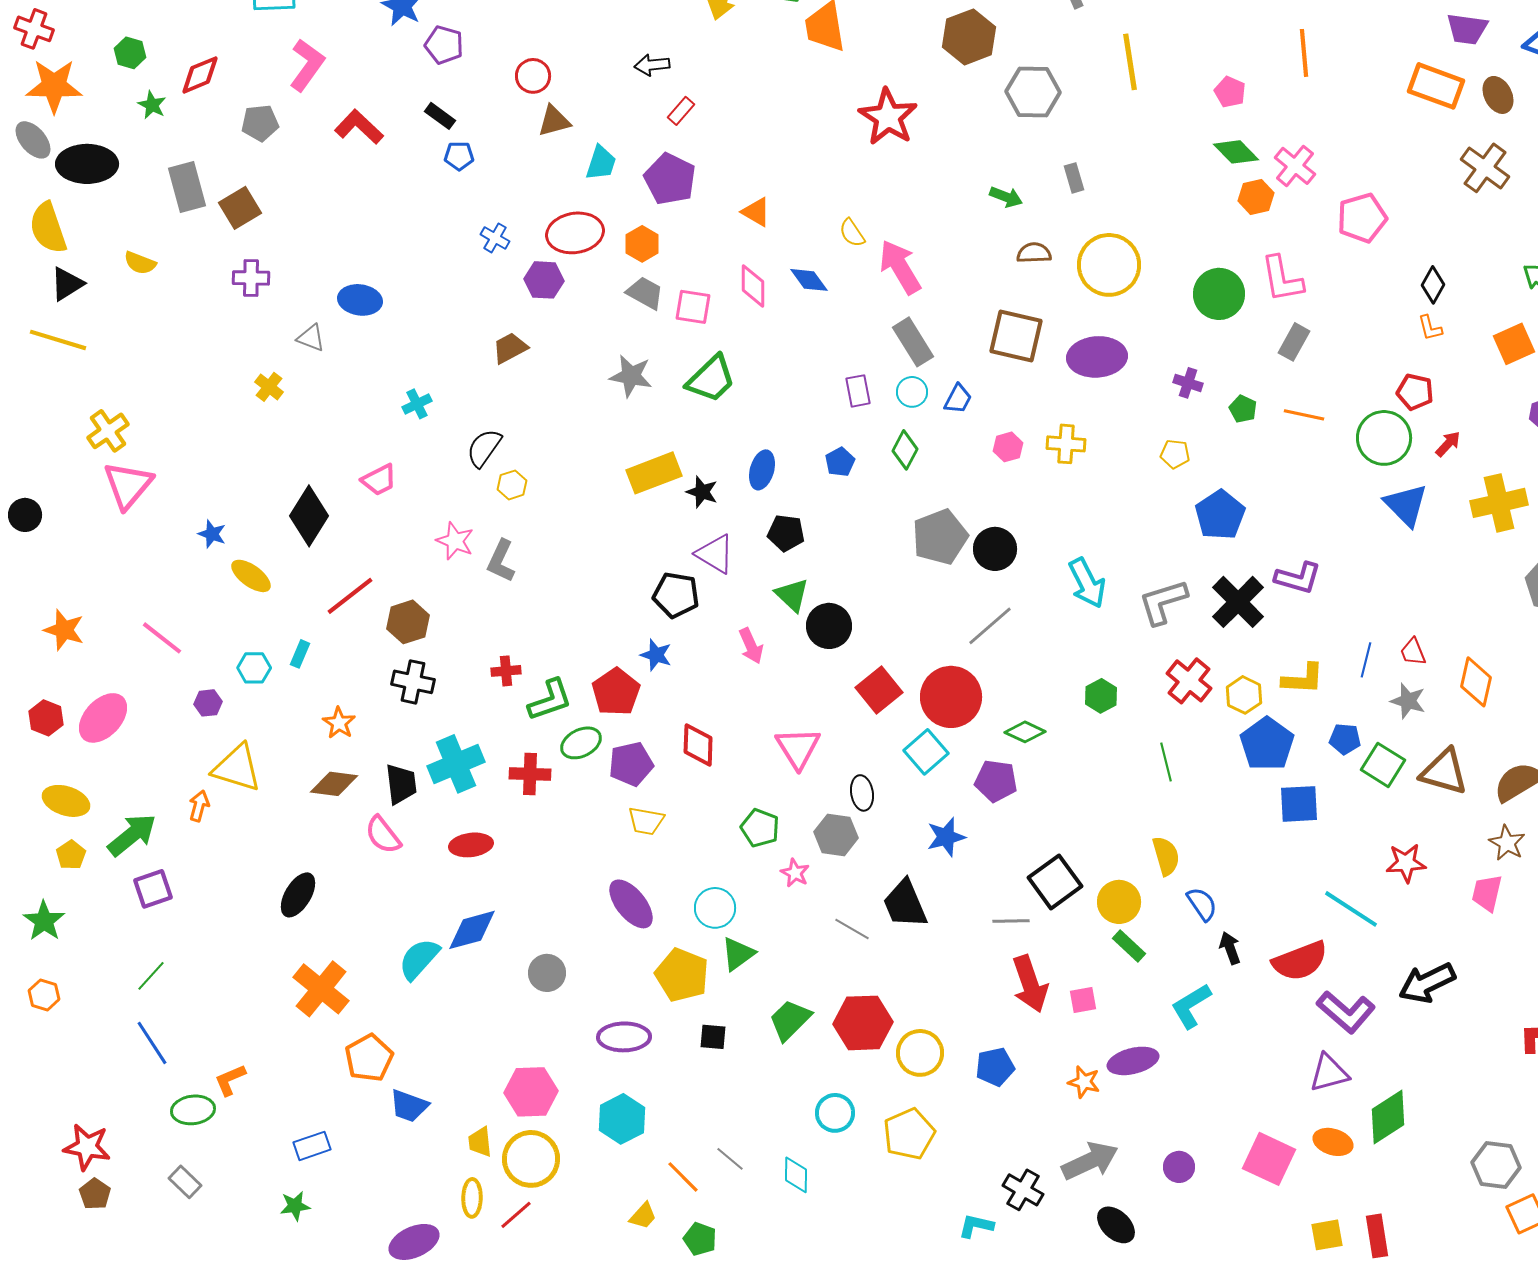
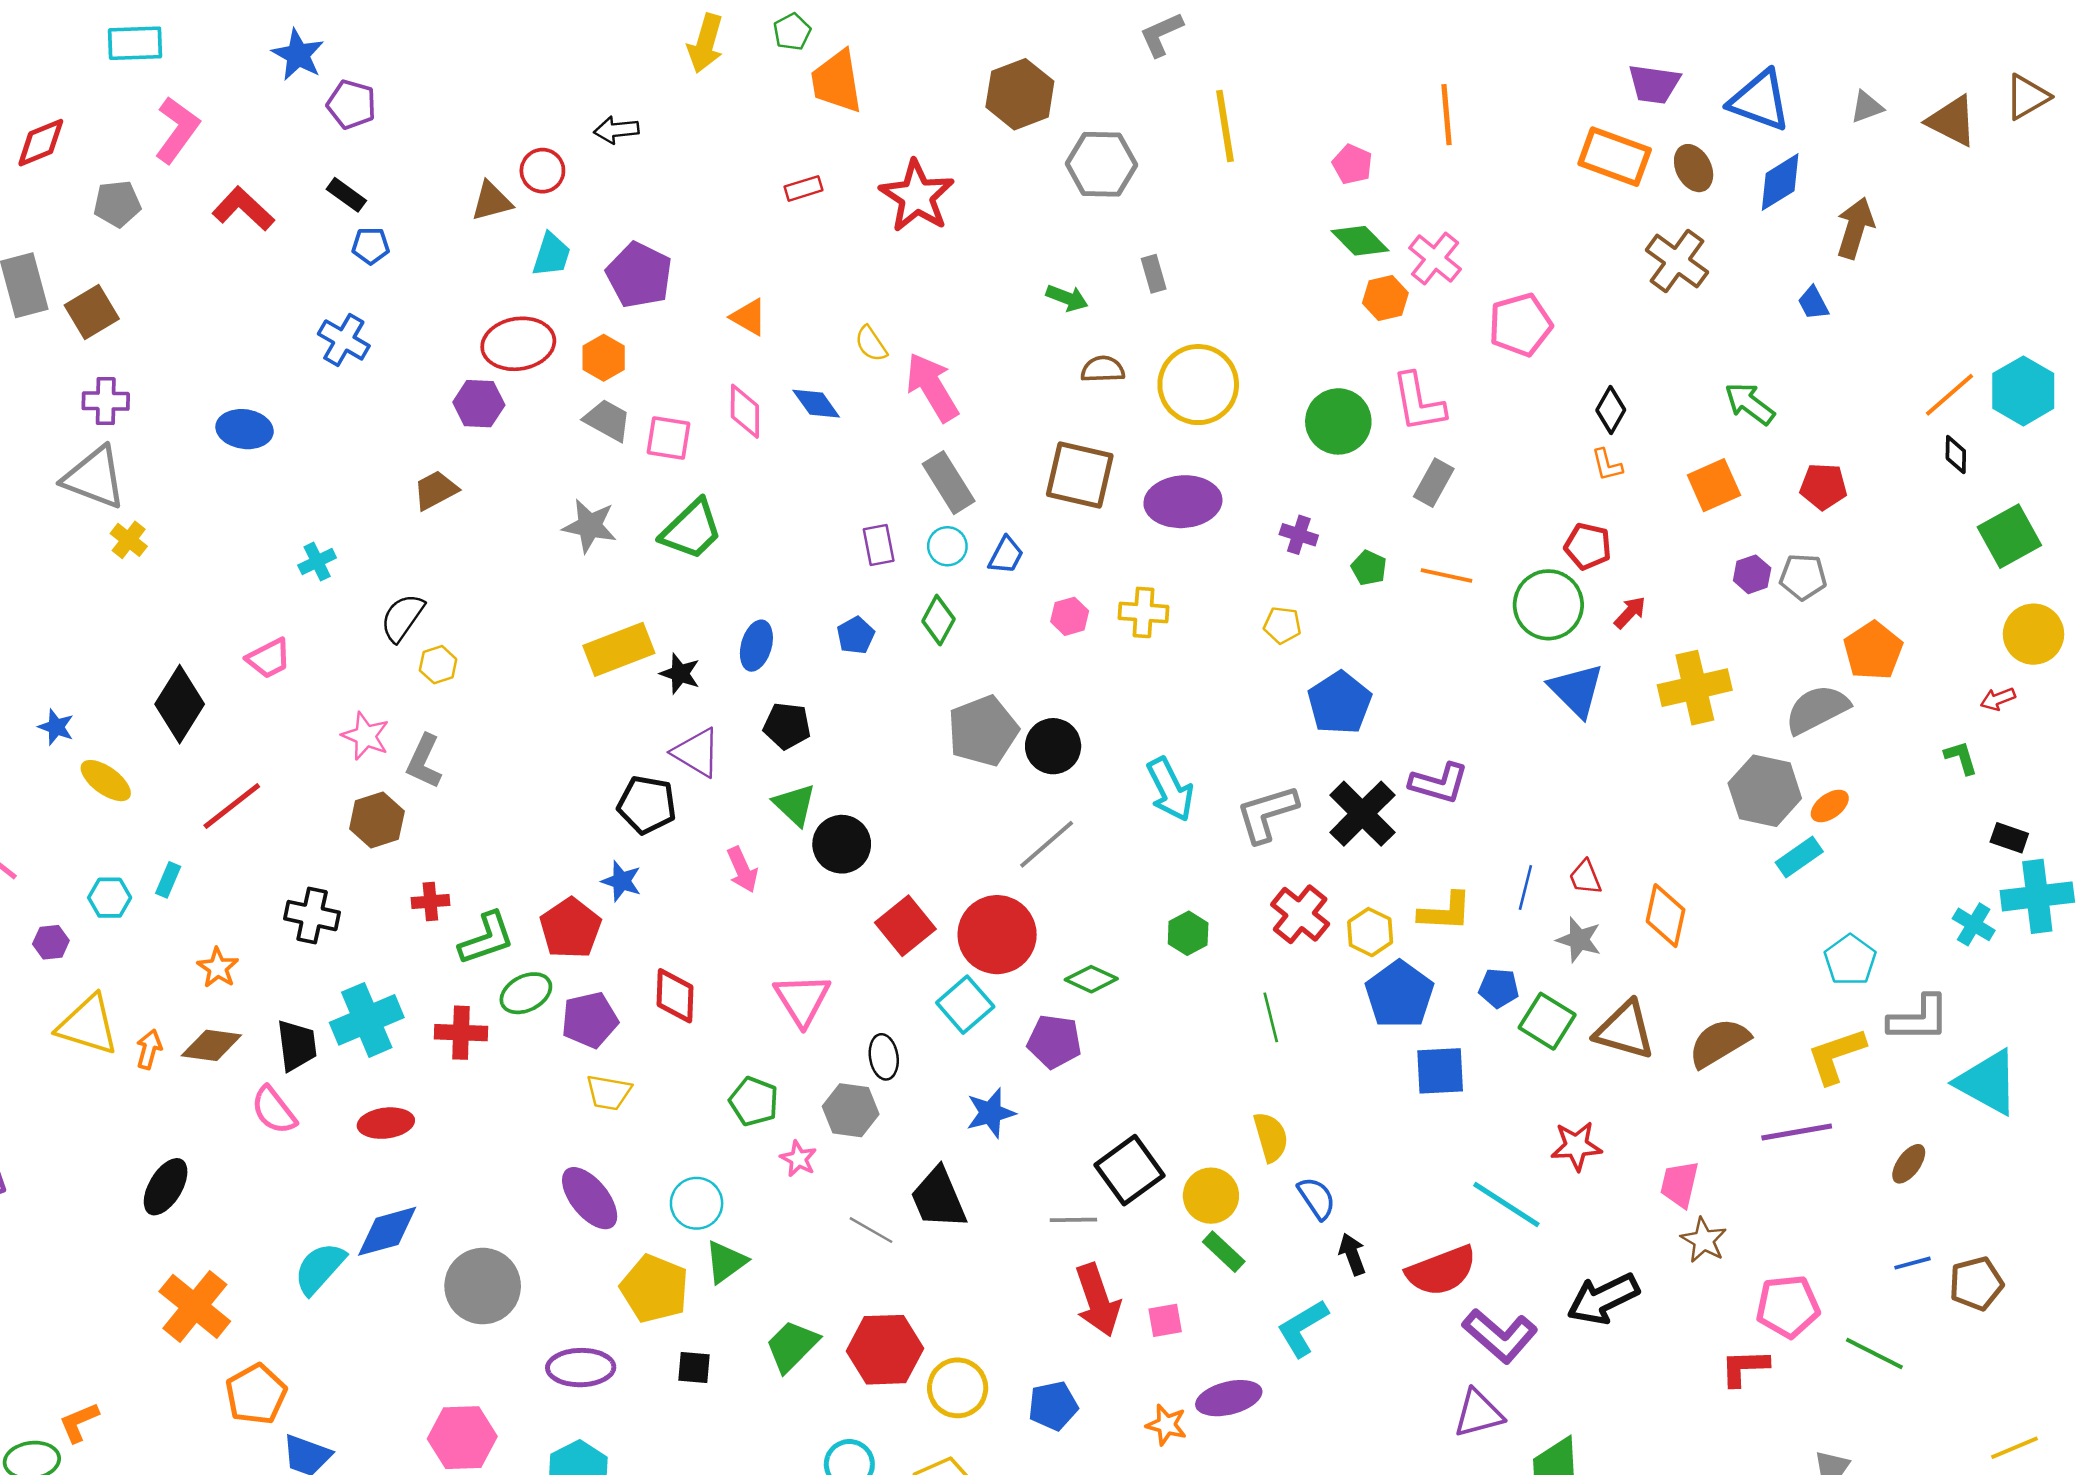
red circle: (533, 76) -> (542, 171), moved
red rectangle: (681, 111) -> (804, 188), moved, turned 32
blue cross: (495, 238) -> (344, 340), moved, size x1.4
gray triangle: (311, 338) -> (94, 477), moved, size x1.8
brown hexagon: (408, 622) -> (377, 820), moved
orange arrow: (199, 806) -> (149, 1049), moved
brown star: (1507, 843) -> (1704, 1240), moved
gray circle: (547, 973) -> (483, 1286), size x1.6

